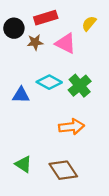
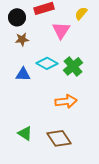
brown star: (35, 42) -> (22, 39), moved
pink triangle: (66, 43) -> (61, 30), turned 36

